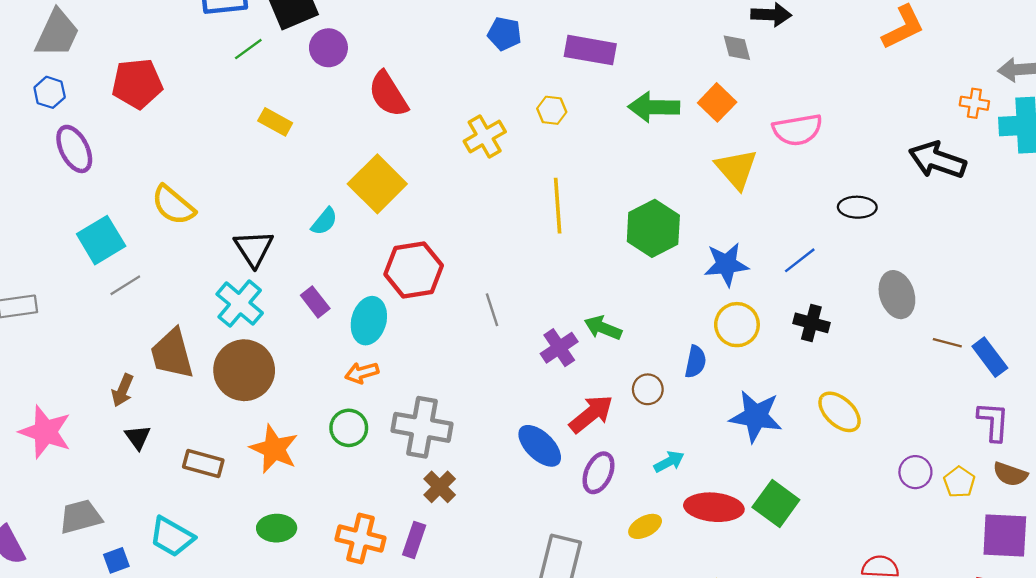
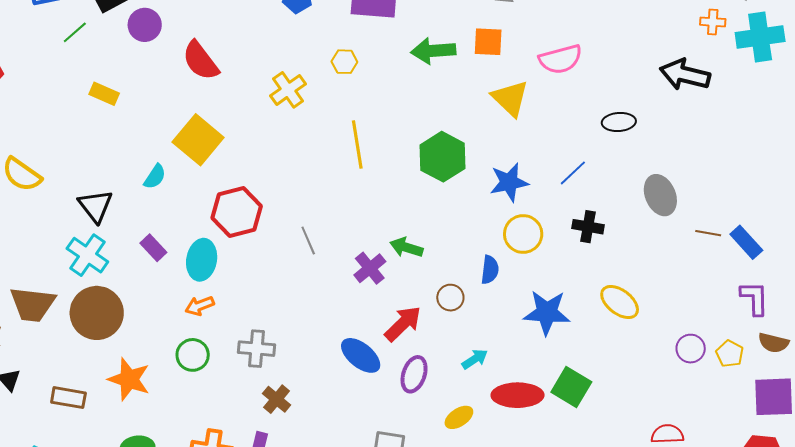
orange square: (717, 102) -> (488, 42), turned -36
brown trapezoid: (172, 354) -> (33, 304), turned -63
gray cross: (422, 427) -> (256, 349), size x0.7

